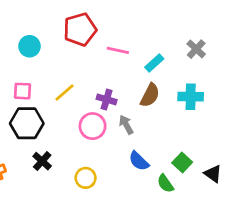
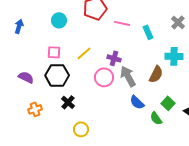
cyan rectangle: (154, 63) -> (148, 32), turned -72
brown semicircle: (150, 95) -> (156, 74), moved
gray arrow: (126, 125) -> (128, 76), size x1.5
yellow circle: (86, 178) -> (81, 129), moved

